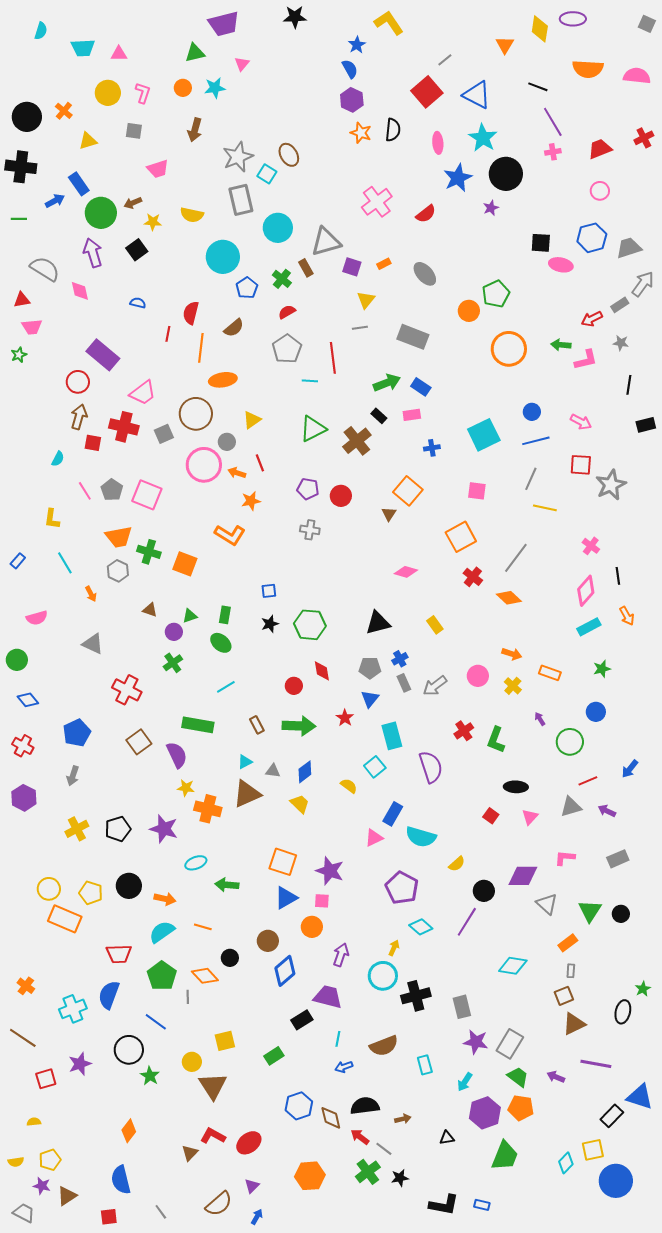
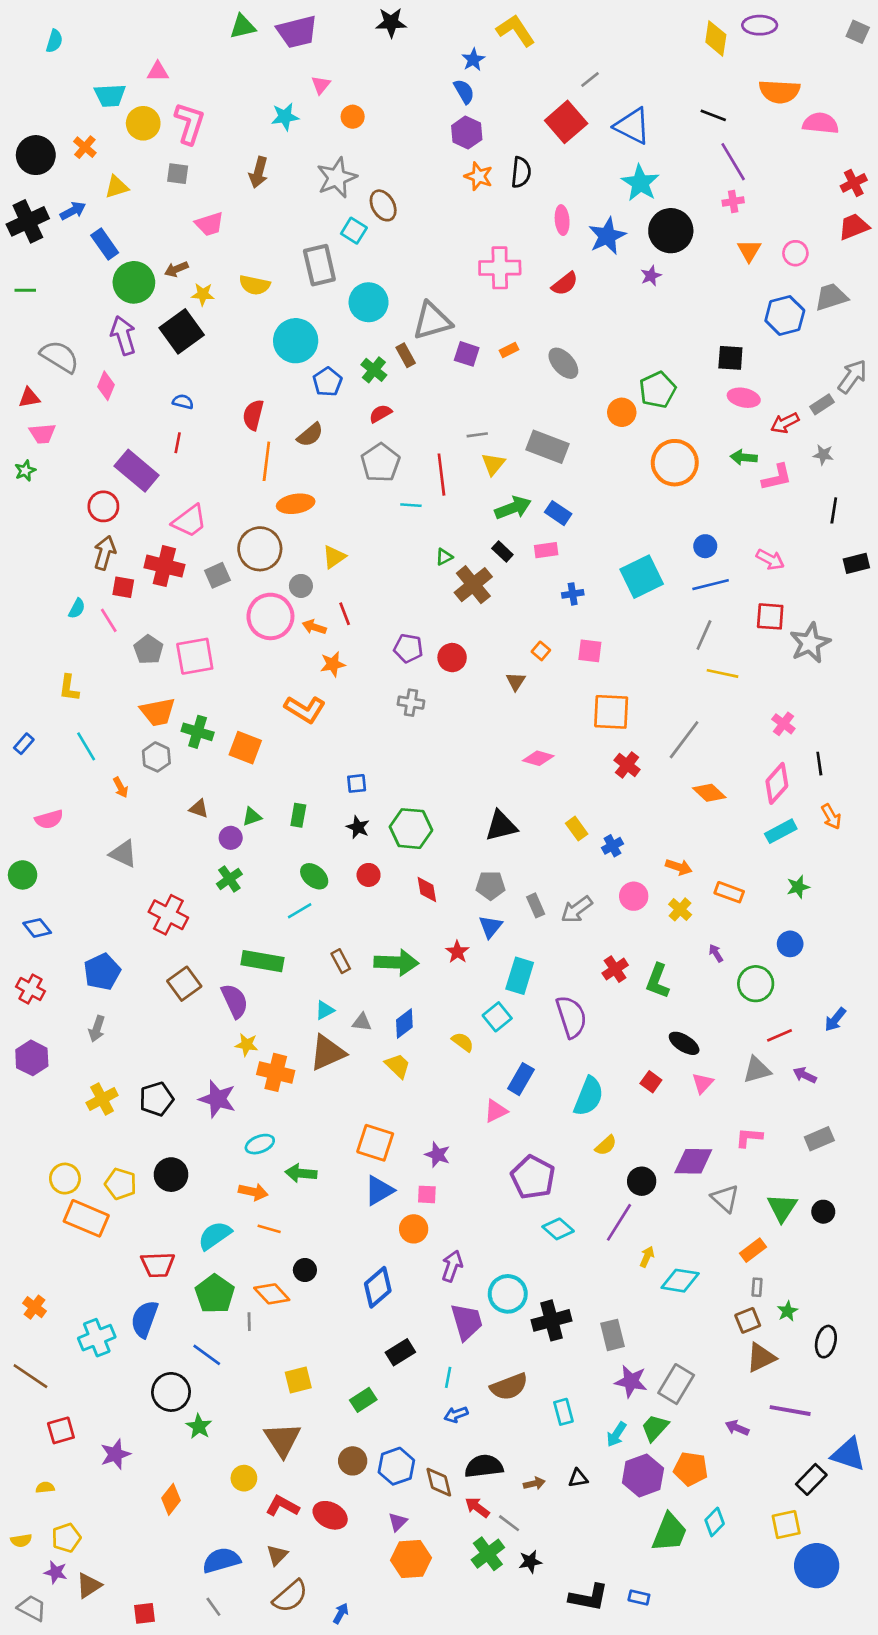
orange triangle: (505, 45) -> (749, 251), moved
cyan trapezoid: (83, 48) -> (110, 95), moved
green triangle: (195, 53) -> (243, 27), moved
pink semicircle: (637, 76) -> (821, 123), moved
orange circle: (183, 88) -> (353, 117), moved
pink L-shape: (143, 93) -> (190, 123), size x1.5
pink ellipse: (438, 143) -> (562, 220), moved
red trapezoid: (600, 149) -> (854, 227), moved
gray star: (238, 157) -> (337, 178), moved
black cross: (21, 167) -> (28, 221), turned -32
blue arrow: (55, 201) -> (73, 211), moved
pink cross: (377, 202) -> (500, 268), turned 36
black square: (541, 243) -> (730, 358), moved
gray trapezoid: (629, 248) -> (831, 297), moved
black square: (137, 250) -> (182, 331), size x1.5
pink ellipse: (561, 265) -> (744, 398), moved
pink diamond: (80, 291) -> (106, 386), turned 35
yellow triangle: (366, 300) -> (493, 464), moved
red line: (168, 334) -> (178, 443), moved
green triangle: (313, 429) -> (444, 557), moved, size x0.5
pink line: (85, 491) -> (109, 620), moved
orange square: (408, 491) -> (541, 651), size x0.5
pink square: (477, 491) -> (590, 651), moved
pink square: (147, 495) -> (195, 656), turned -32
orange square: (461, 537) -> (611, 712), turned 32
orange diamond: (509, 598) -> (709, 793), moved
black star: (270, 624) -> (358, 827), turned -30
green ellipse: (221, 643) -> (314, 876), moved
blue cross: (400, 659) -> (612, 846), moved
red circle: (294, 686) -> (369, 875), moved
cyan rectangle: (392, 736) -> (520, 976), turned 32
black ellipse: (516, 787) -> (684, 1043), turned 30
cyan semicircle: (421, 837) -> (589, 1096), moved, turned -84
purple star: (330, 871) -> (437, 1155), size x0.7
orange arrow: (165, 899) -> (253, 1192), moved
brown circle: (268, 941) -> (353, 1461), moved
yellow arrow: (394, 948) -> (647, 1257), moved
green star: (643, 989) -> (787, 1311), moved
purple trapezoid: (328, 997) -> (467, 1322), moved, turned 60
yellow circle: (192, 1062) -> (244, 1478), moved
purple star: (80, 1064) -> (115, 1454), moved
green trapezoid: (518, 1077) -> (655, 1428), moved, turned -85
black triangle: (447, 1138) -> (578, 1478), moved
red ellipse: (249, 1143) -> (330, 1515), turned 65
brown triangle: (190, 1153) -> (277, 1555), moved
cyan diamond: (566, 1163) -> (715, 1522), moved
blue semicircle: (121, 1180) -> (221, 1560), moved, turned 88
purple triangle: (252, 1186) -> (398, 1522), moved

